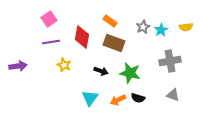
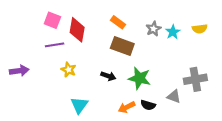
pink square: (49, 19) -> (52, 20), turned -35
red diamond: (82, 37) -> (77, 30), moved
gray cross: (170, 61) -> (195, 79), moved
gray triangle: (173, 95) -> (174, 97), moved
cyan triangle: (90, 98) -> (79, 105), moved

